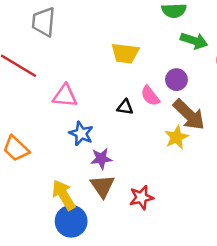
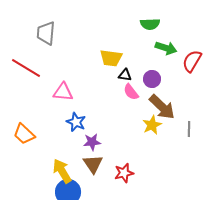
black triangle: (125, 107) -> (125, 75), moved

